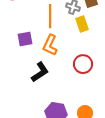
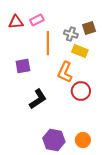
yellow rectangle: (82, 24) -> (80, 51), turned -49
orange L-shape: (50, 45) -> (65, 72), moved

